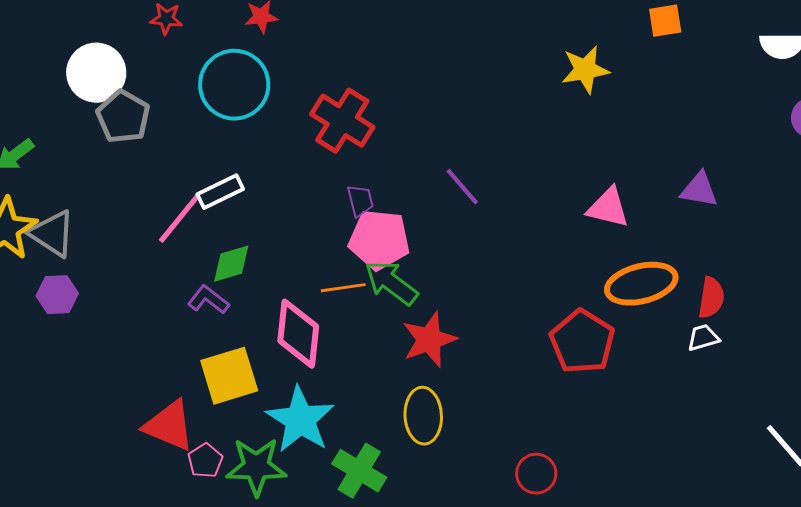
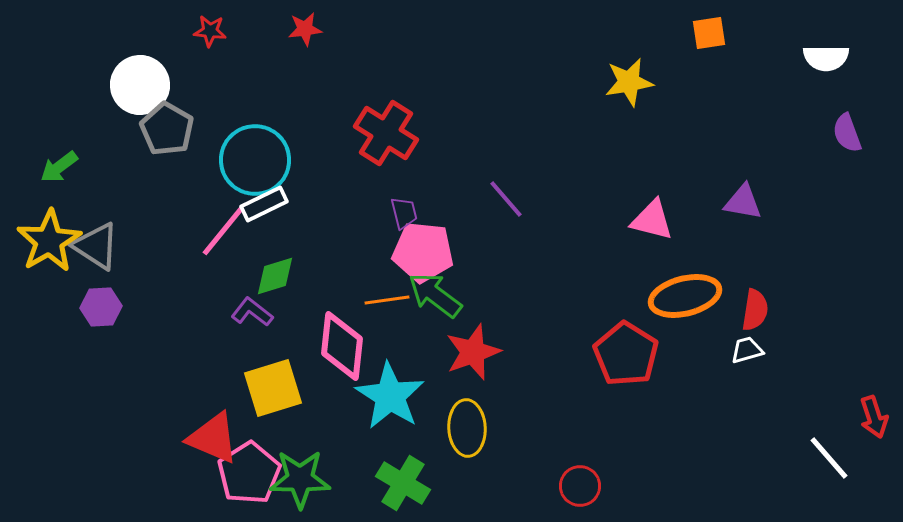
cyan circle: (234, 85) -> (255, 160), moved
cyan star: (300, 420) -> (390, 396), moved
pink pentagon: (205, 461) -> (249, 473), size x1.8

